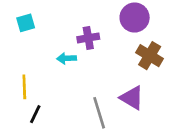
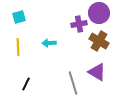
purple cross: (88, 38) -> (79, 24), moved
brown cross: (150, 56) -> (99, 41), moved
yellow line: (24, 87) -> (18, 47), moved

